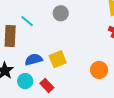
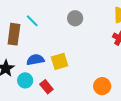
gray circle: (61, 13) -> (75, 18), moved
orange circle: (99, 70) -> (102, 86), moved

